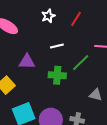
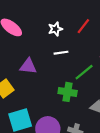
white star: (48, 16) -> (55, 29), moved
green cross: (57, 75) -> (68, 92), moved

